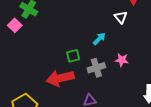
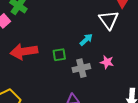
white triangle: (121, 17) -> (109, 20), size x1.5
red arrow: (60, 78) -> (24, 51), moved

